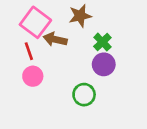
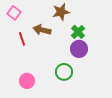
pink square: (35, 22) -> (14, 13), moved, size x0.6
pink circle: (33, 76) -> (27, 81), moved

